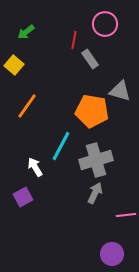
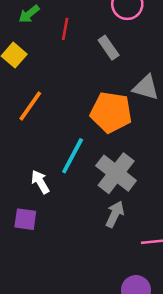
red line: (74, 40) -> (65, 29), moved
gray cross: (96, 160) -> (116, 173), turned -36
purple square: (23, 197) -> (25, 219), turned 36

